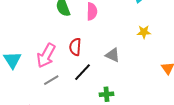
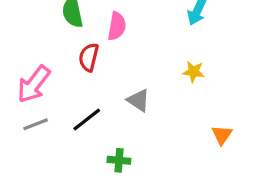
red semicircle: (75, 47) -> (89, 57), moved

